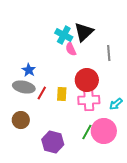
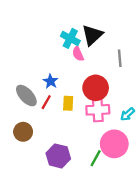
blue star: (29, 70) -> (51, 81), moved
gray ellipse: (24, 87) -> (26, 96), turned 35
green line: (87, 132) -> (96, 158), moved

